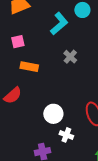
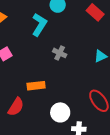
orange rectangle: (29, 67) -> (36, 86), moved

